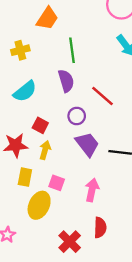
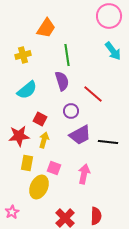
purple trapezoid: (87, 144) -> (80, 135), turned 100
red semicircle: (100, 228) -> (96, 216), moved

